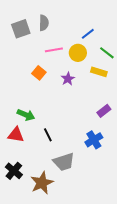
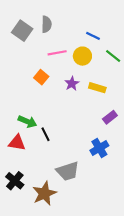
gray square: (21, 29) -> (22, 31), turned -36
blue line: (88, 34) -> (93, 36), turned 64
yellow rectangle: (99, 72) -> (97, 88), moved
black line: (48, 135) -> (45, 134), moved

